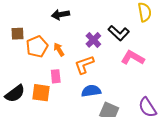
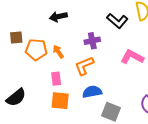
black L-shape: (119, 33) -> (117, 21), moved
purple cross: (93, 40) -> (92, 41), turned 35
orange pentagon: (37, 47) -> (36, 50), turned 30
orange square: (41, 93) -> (60, 101), moved

